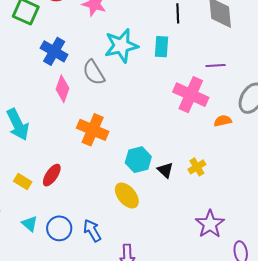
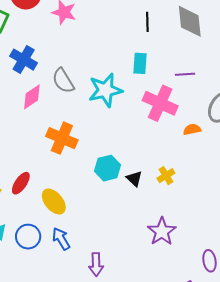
cyan star: (121, 46) -> (105, 90), moved
cyan rectangle: (161, 47) -> (140, 63), moved
pink diamond: (63, 89) -> (32, 97), turned 36
yellow ellipse: (127, 196) -> (54, 202), moved
purple star: (210, 224) -> (162, 231), moved

